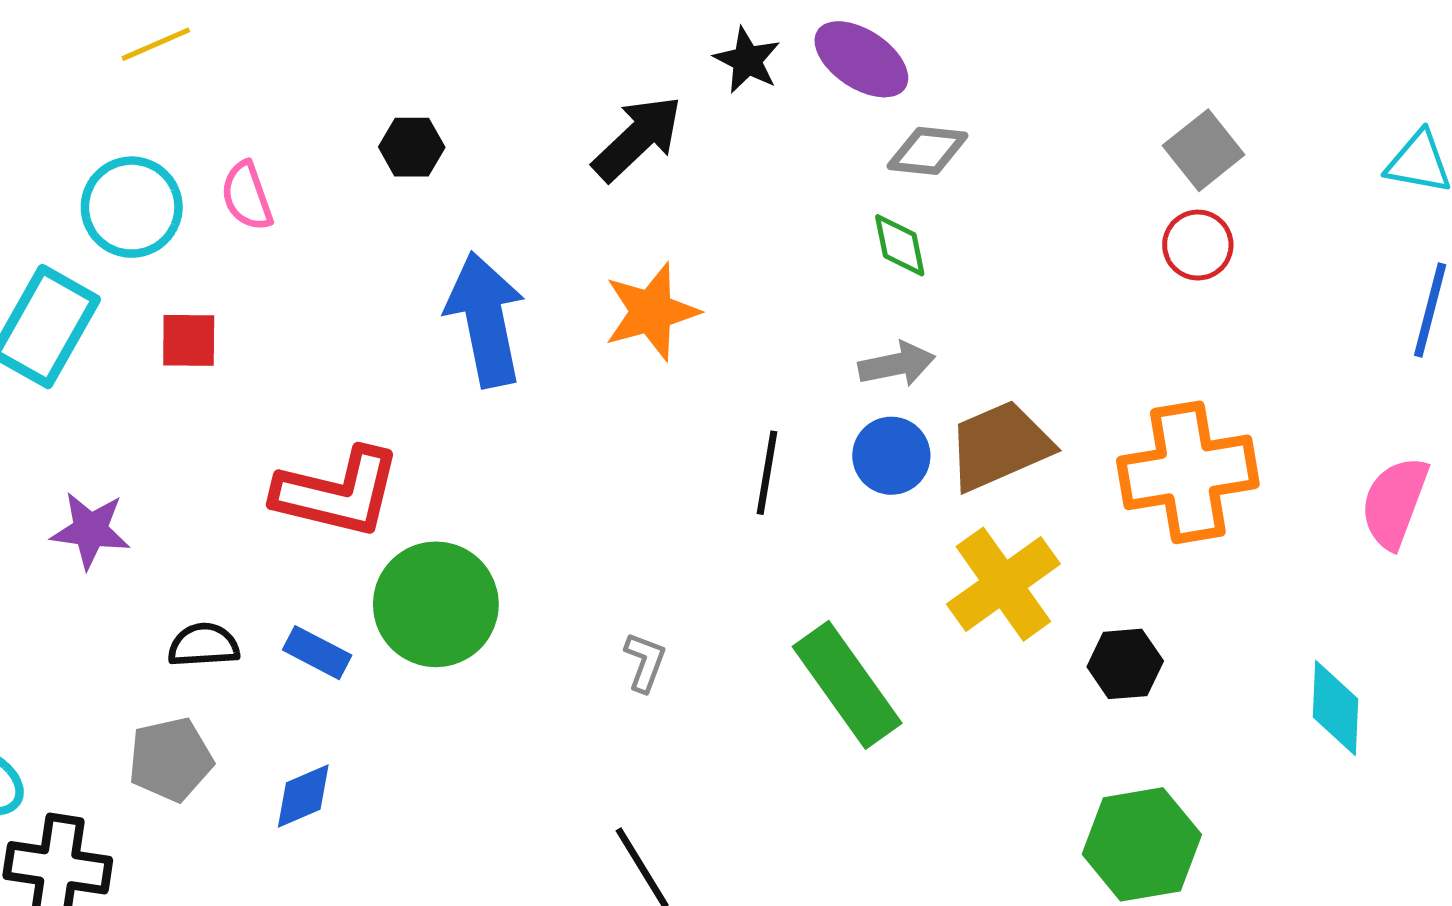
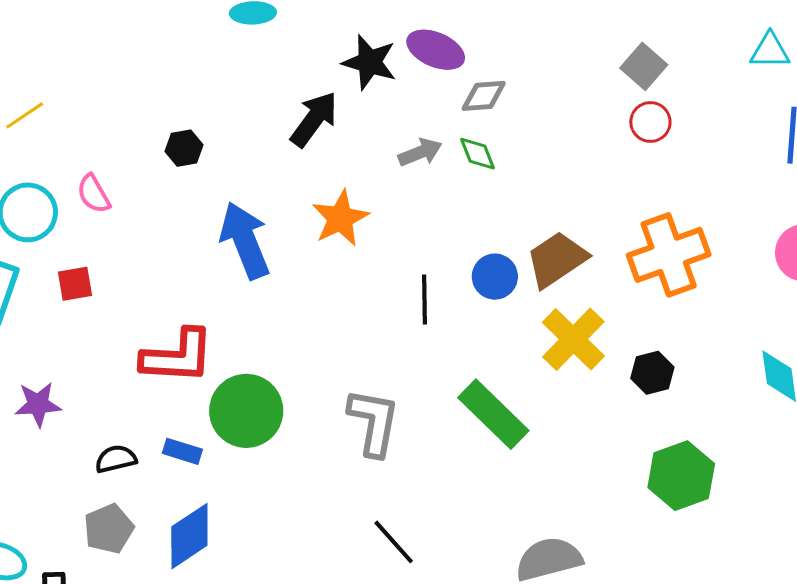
black star: (747, 60) -> (369, 62), size x1.4
gray arrow: (897, 364) -> (420, 152), moved
gray L-shape: (645, 662) -> (374, 422), size x2.0
blue diamond: (303, 796) -> (189, 536), size x1.6

